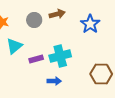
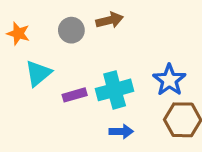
blue star: (90, 24) -> (169, 80), moved
blue arrow: (54, 81) -> (121, 131), moved

